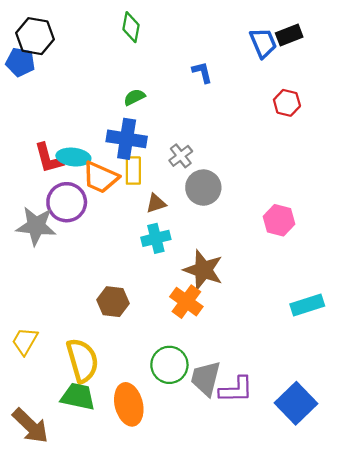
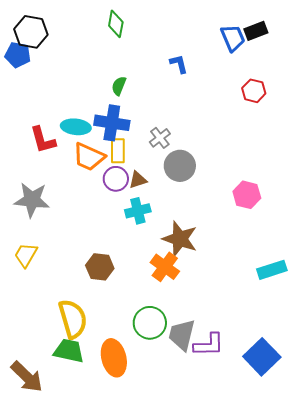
green semicircle: (134, 97) -> (119, 86), turned -42
cyan ellipse: (73, 157) -> (76, 127), moved
purple circle: (67, 202) -> (116, 179), moved, size x0.7
yellow trapezoid: (25, 341) -> (26, 255), moved

